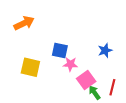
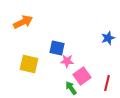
blue star: (105, 50) -> (108, 38), moved
green arrow: (95, 93) -> (71, 88), moved

